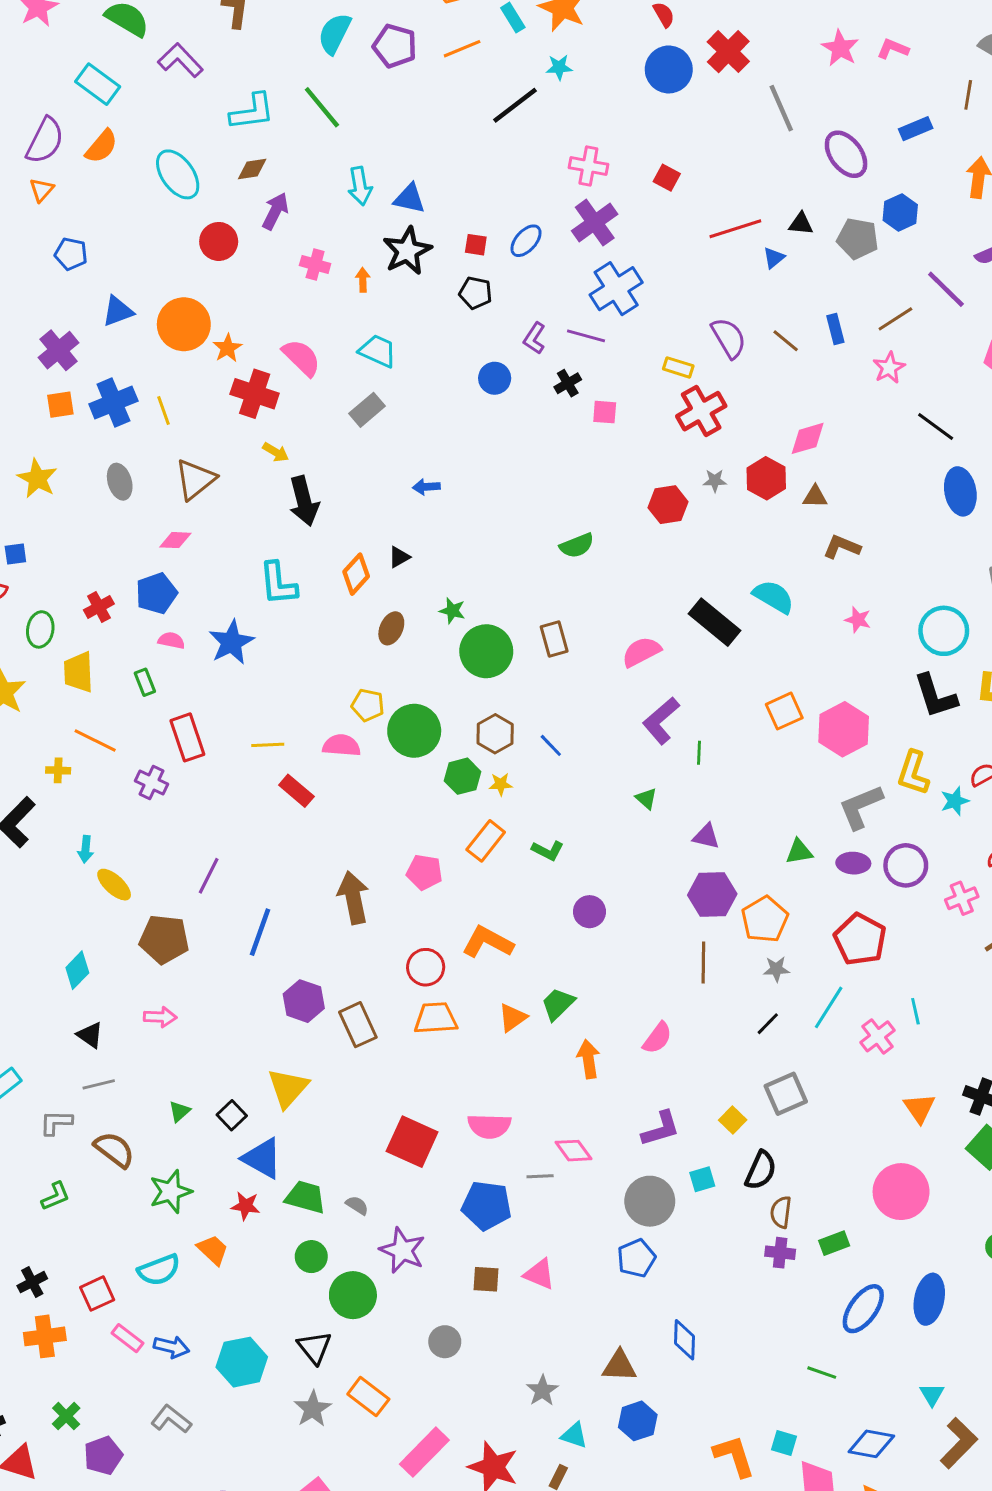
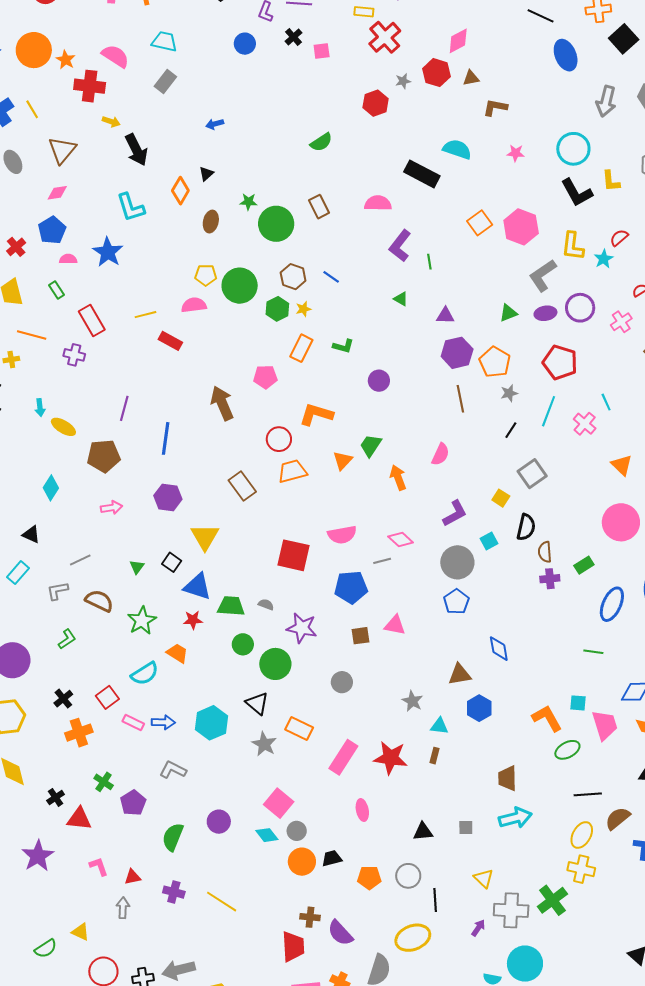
pink semicircle: (641, 652) -> (378, 203), turned 40
purple hexagon: (304, 1001) -> (168, 497), moved
black triangle: (90, 1035) -> (31, 535), moved

